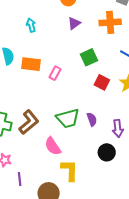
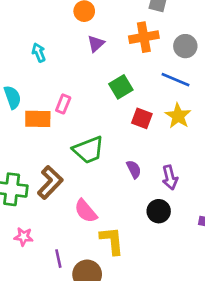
orange rectangle: (31, 64) -> (38, 119), moved
pink rectangle: (55, 73) -> (63, 104), moved
green trapezoid: (68, 118) -> (88, 150), moved
purple line: (20, 179) -> (58, 259), moved

